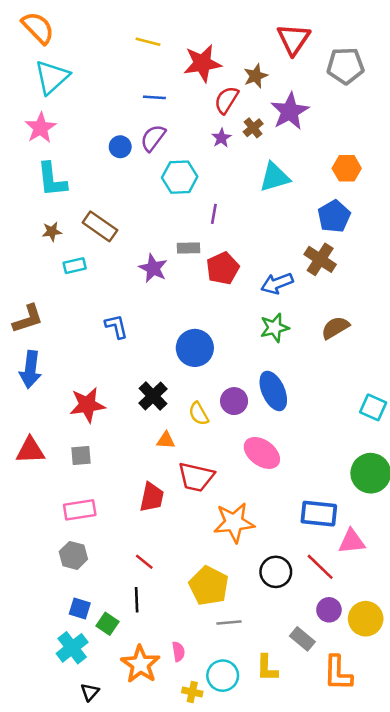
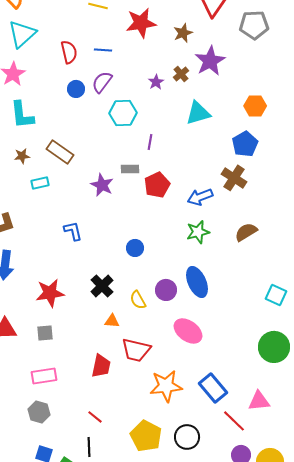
red semicircle: (226, 100) -> (69, 52), moved, turned 135
blue circle: (195, 348) -> (135, 248), size x0.6
blue rectangle: (319, 514) -> (213, 388), moved, turned 44
black circle: (276, 572) -> (187, 437), moved

